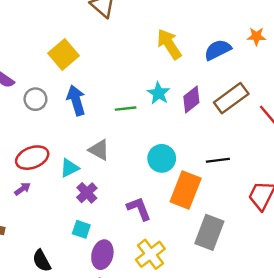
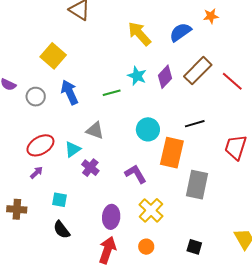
cyan square: (81, 229) -> (59, 200), moved

